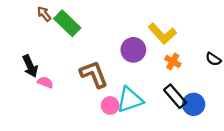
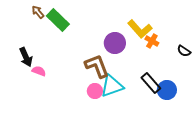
orange cross: (173, 61) -> (152, 41), moved
brown L-shape: (94, 74) -> (97, 66), moved

